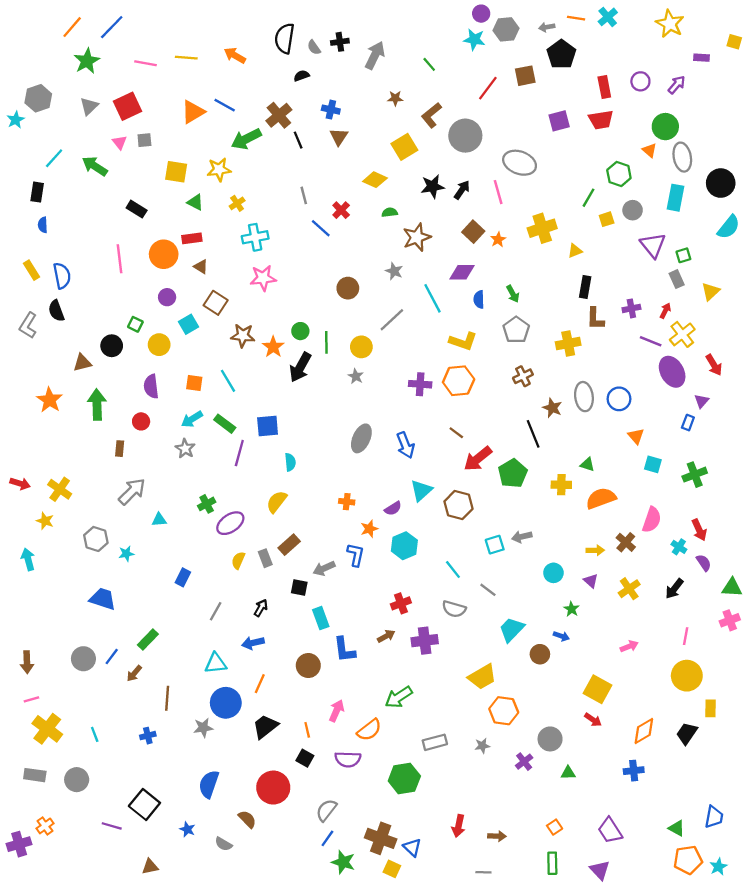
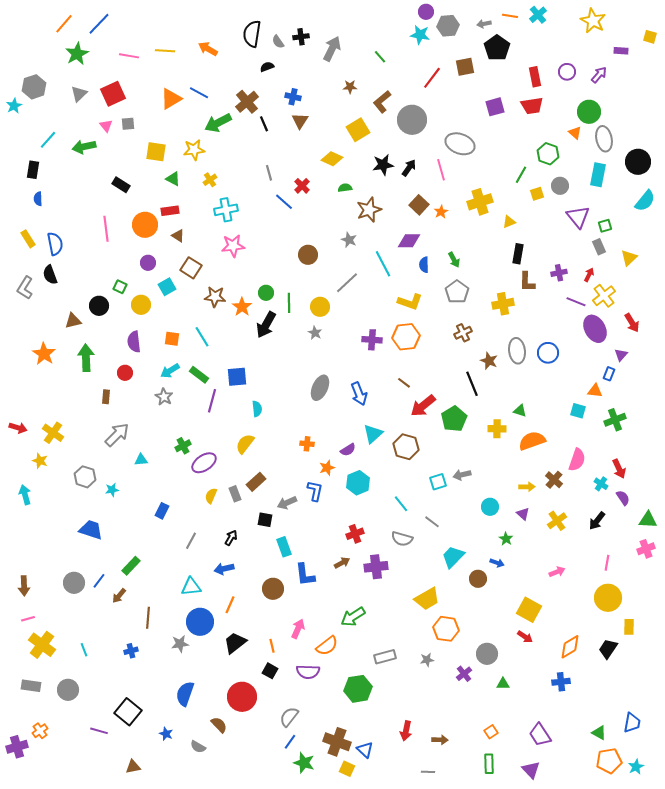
green arrow: (95, 166) -> (84, 147), turned -45
orange triangle: (636, 436) -> (595, 391), moved, turned -42

